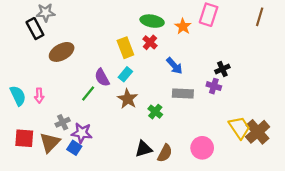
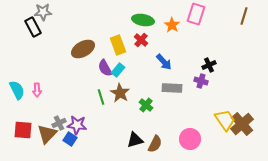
brown ellipse: (62, 52) -> (83, 49), moved
purple semicircle: (102, 78) -> (105, 68), moved
green line: (88, 93) -> (101, 97), moved, turned -56
gray cross: (63, 122) -> (59, 123), moved

